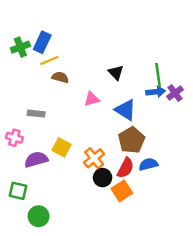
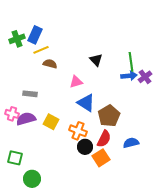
blue triangle: (125, 110) -> (86, 103), moved
orange cross: (94, 158) -> (78, 131), turned -30
purple semicircle: (36, 159) -> (26, 119), moved
blue semicircle: (148, 164) -> (131, 143), moved

